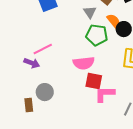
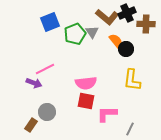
green pentagon: (97, 35) -> (75, 34), moved, turned -30
red square: (94, 81) -> (86, 101), moved
brown rectangle: (29, 105) -> (31, 125), turned 40

